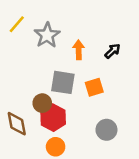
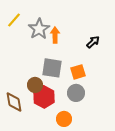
orange arrow: (79, 50) -> (55, 35), moved
gray circle: (106, 130) -> (76, 93), moved
orange circle: (56, 147) -> (64, 119), moved

